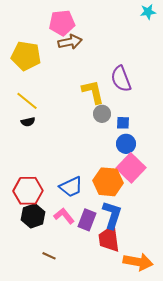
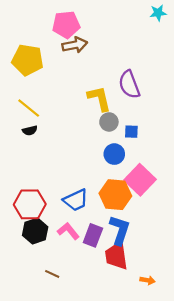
blue circle: (126, 144) -> (114, 154), moved
orange arrow: (138, 262) -> (147, 280), size x0.5

